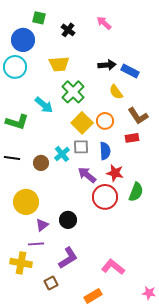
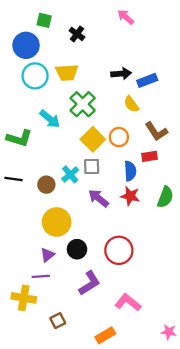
pink arrow: (104, 23) -> (126, 17), moved
cyan circle: (15, 67) -> (35, 76), moved
blue rectangle: (130, 71) -> (147, 80), turned -48
blue semicircle: (105, 151) -> (130, 171), moved
green semicircle: (136, 192) -> (165, 197), moved
red circle: (105, 197) -> (119, 250), moved
yellow circle: (26, 202) -> (57, 222), moved
purple L-shape: (68, 258) -> (89, 283), moved

